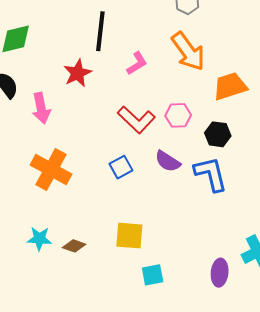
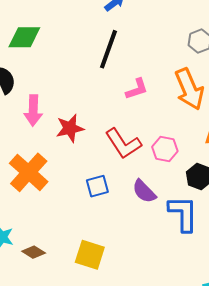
red star: (77, 73) -> (70, 128), moved

